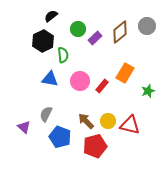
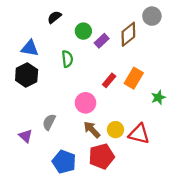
gray circle: (147, 26) -> (152, 16), moved
black hexagon: (43, 41) -> (27, 75), moved
blue triangle: (50, 79) -> (30, 48), moved
pink circle: (80, 81) -> (86, 103), moved
red rectangle: (102, 86) -> (109, 80), moved
blue pentagon: (60, 137) -> (64, 162), moved

